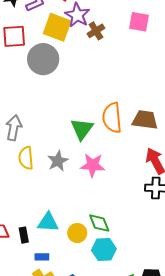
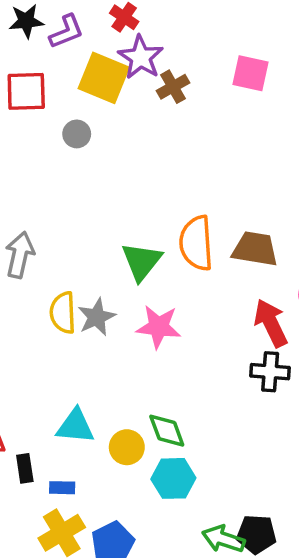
gray circle: (43, 59) -> (77, 134), size x0.5
yellow semicircle: (26, 158) -> (63, 313), moved
black rectangle: (24, 235) -> (25, 468), moved

